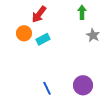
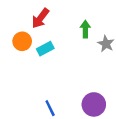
green arrow: (82, 12) -> (85, 29), moved

